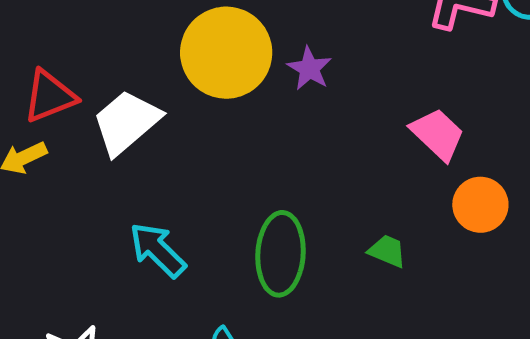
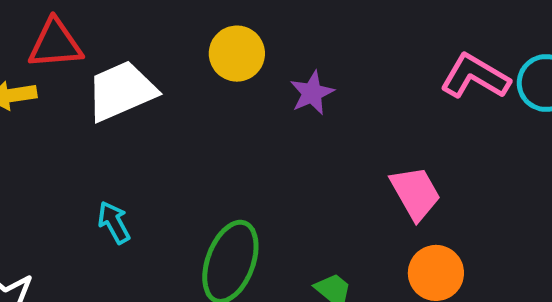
yellow circle: (226, 53) -> (237, 54), size x0.6
cyan arrow: (158, 250) -> (114, 222), size x0.7

